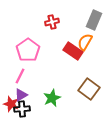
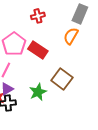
red rectangle: (73, 51) -> (38, 50), moved
brown square: (89, 89) -> (62, 79), moved

